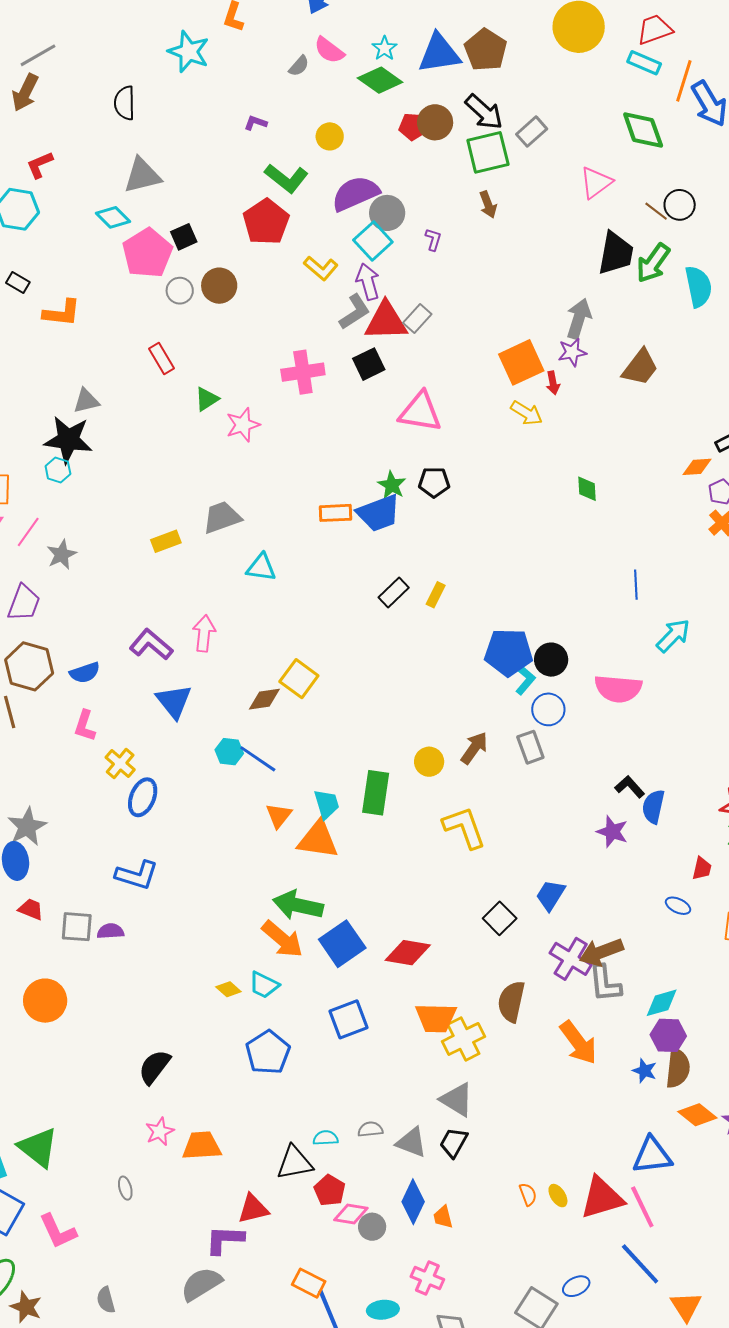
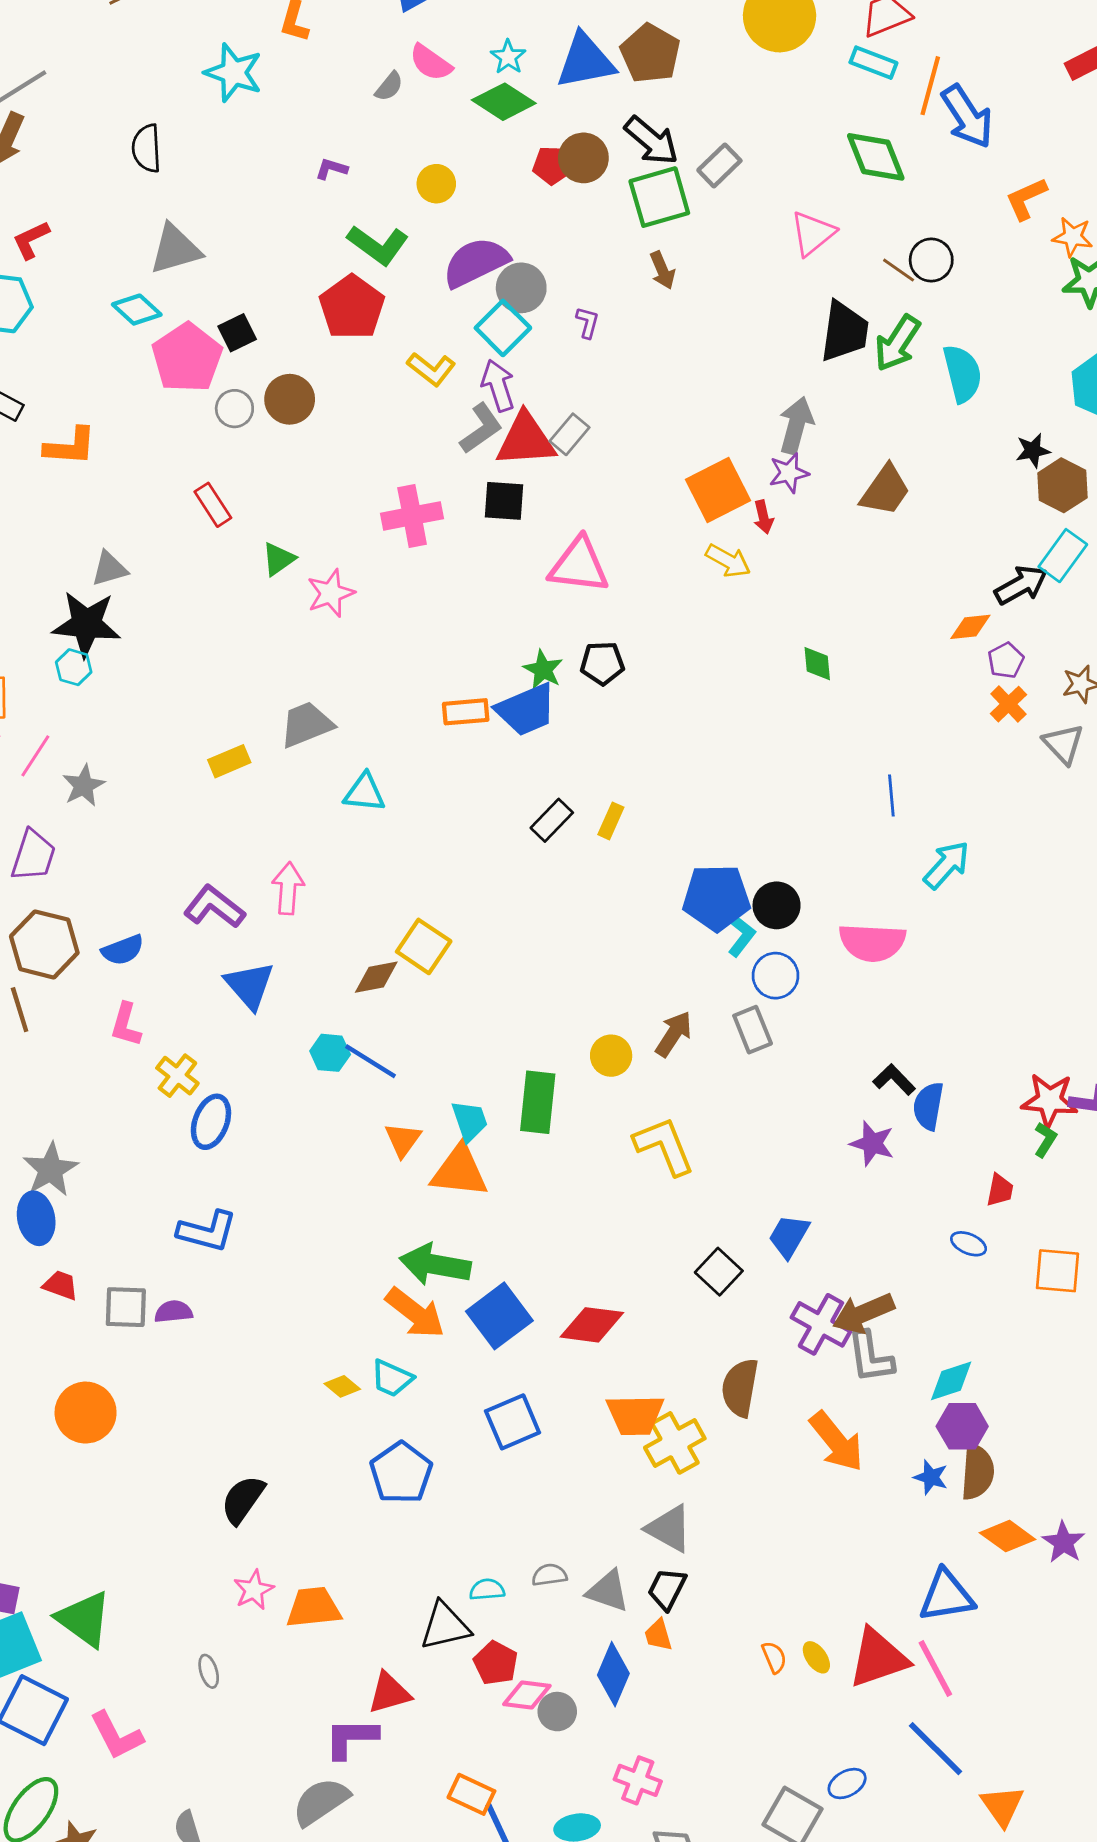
black square: (369, 364) -> (504, 501), turned 32
orange trapezoid: (443, 1217) -> (658, 1635), moved

